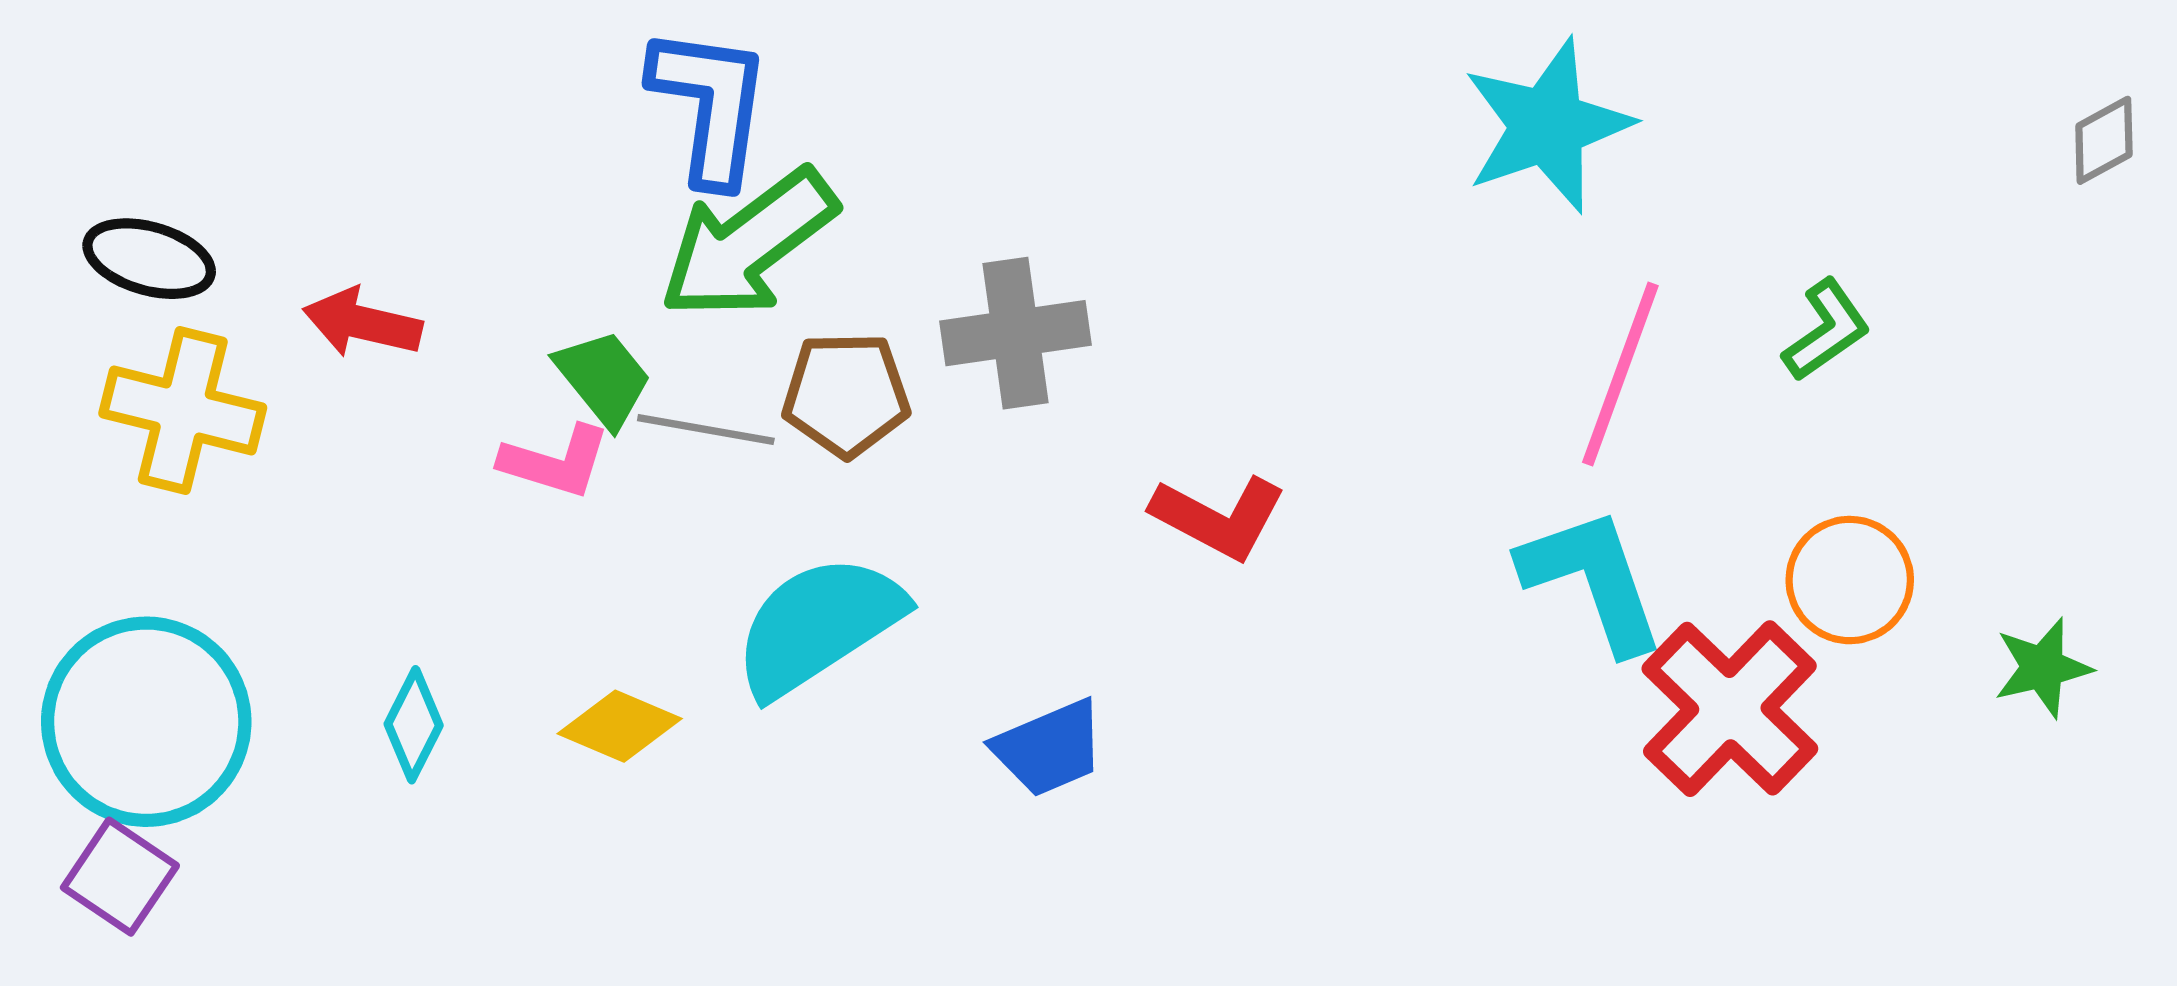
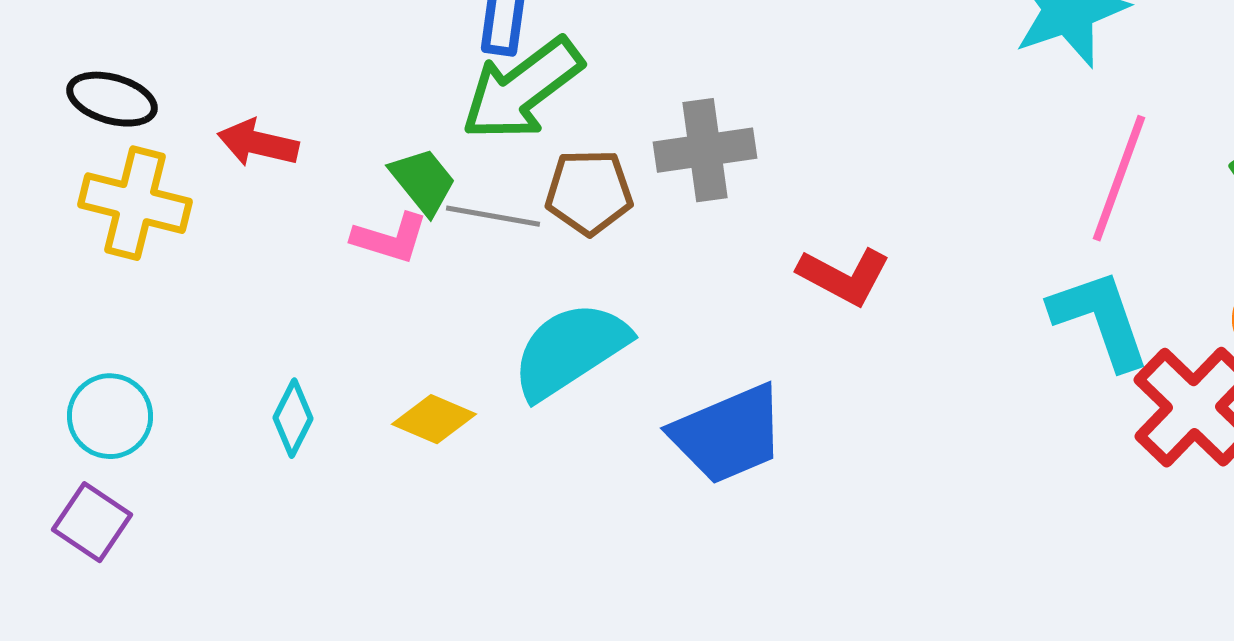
cyan circle: (146, 722) -> (110, 416), size x0.6
blue trapezoid: (1049, 748) -> (728, 434), size x1.5

